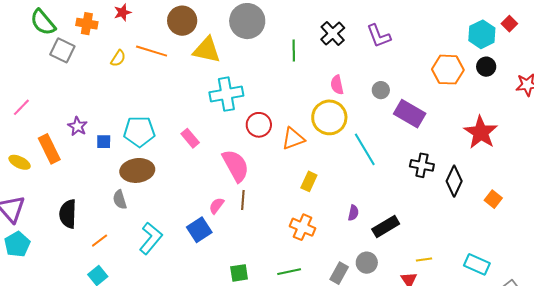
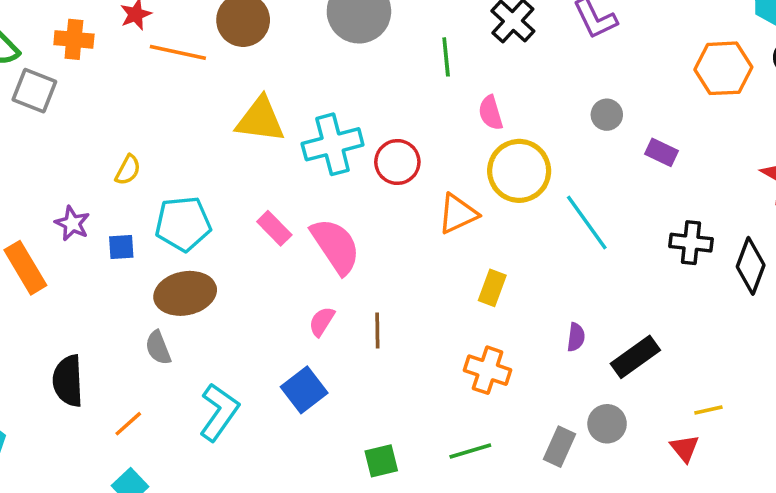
yellow triangle: (207, 50) -> (260, 120), moved
orange line: (152, 51) -> (178, 52), moved
yellow semicircle: (118, 58) -> (128, 170), moved
pink semicircle: (337, 85) -> (491, 113), moved
purple rectangle: (410, 114) -> (662, 152), size x0.6
red circle: (259, 125) -> (397, 162), moved
pink semicircle: (236, 166) -> (336, 246), moved
pink semicircle: (217, 206) -> (322, 321), moved

